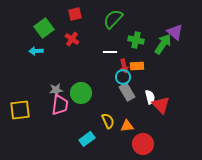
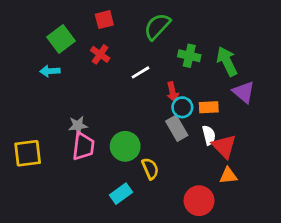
purple triangle: (175, 32) -> (244, 92), moved
green arrow: (163, 44) -> (227, 61), turned -60
white line: (110, 52) -> (140, 72), moved, turned -32
orange rectangle: (137, 66) -> (209, 107), moved
cyan circle: (123, 77) -> (182, 107), moved
green circle: (81, 93) -> (125, 146), moved
orange triangle: (127, 126) -> (228, 176), moved

